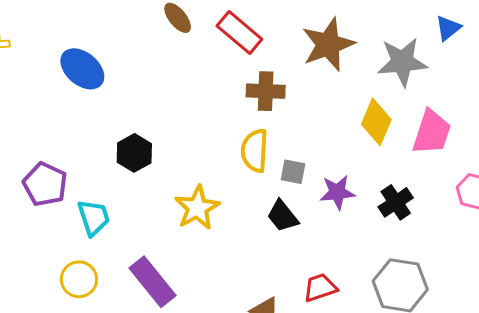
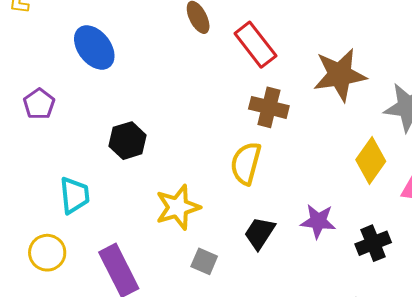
gray square: (293, 172) -> (204, 261), moved
purple pentagon: (45, 184) -> (39, 104), moved, size x0.7
black trapezoid: (283, 216) -> (259, 233), turned 60

